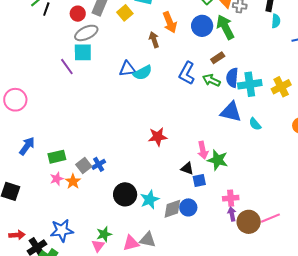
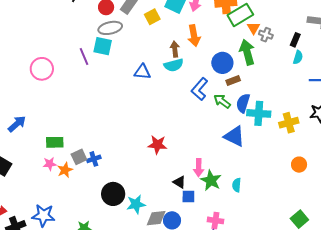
blue circle: (202, 26) -> (222, 63), moved
cyan semicircle: (143, 73) -> (174, 65), moved
pink circle: (15, 100) -> (42, 69), moved
cyan semicircle: (255, 124) -> (237, 185), moved, turned 32
blue arrow: (27, 146) -> (17, 124), moved

